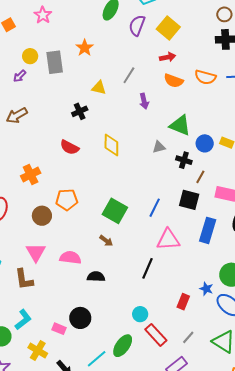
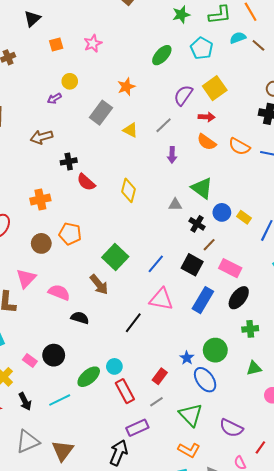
purple semicircle: (137, 25) -> (183, 95), moved
gray rectangle: (55, 62) -> (101, 113), moved, turned 30
black cross: (80, 111) -> (69, 161), moved
brown arrow: (106, 241) -> (99, 285), size x1.5
red rectangle: (183, 302) -> (160, 376), moved
green ellipse: (123, 346) -> (89, 377), moved

